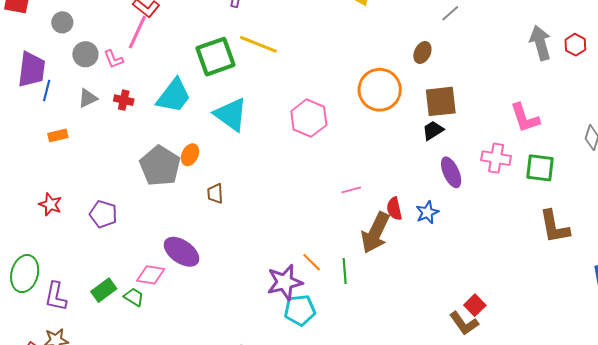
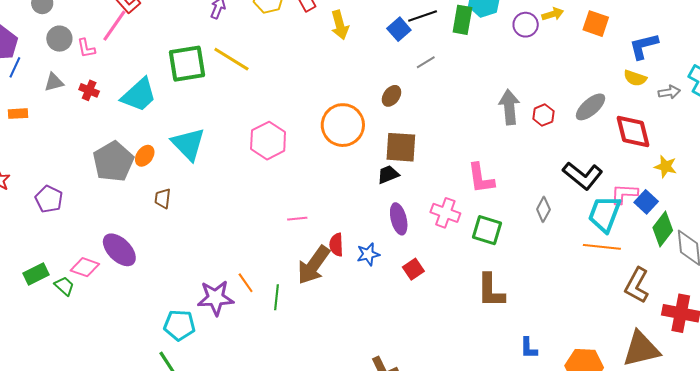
cyan triangle: (231, 114) -> (188, 144), moved
red square: (475, 305) -> (413, 269), moved
cyan pentagon: (300, 310) -> (179, 325), moved

